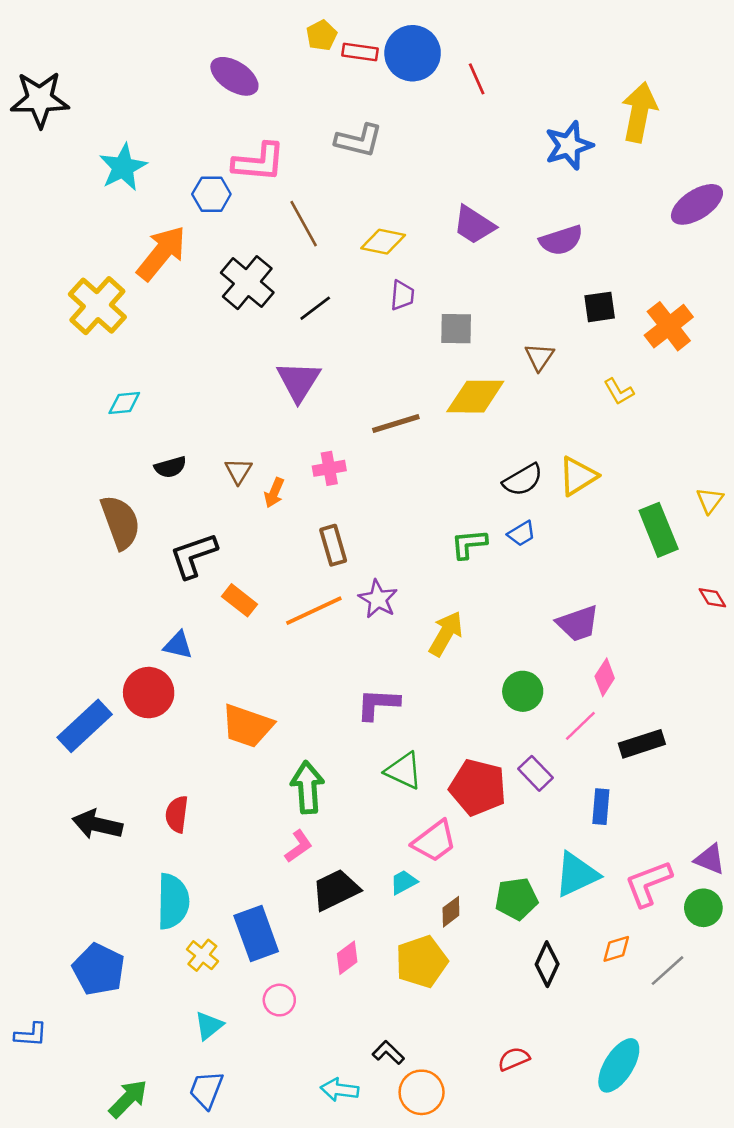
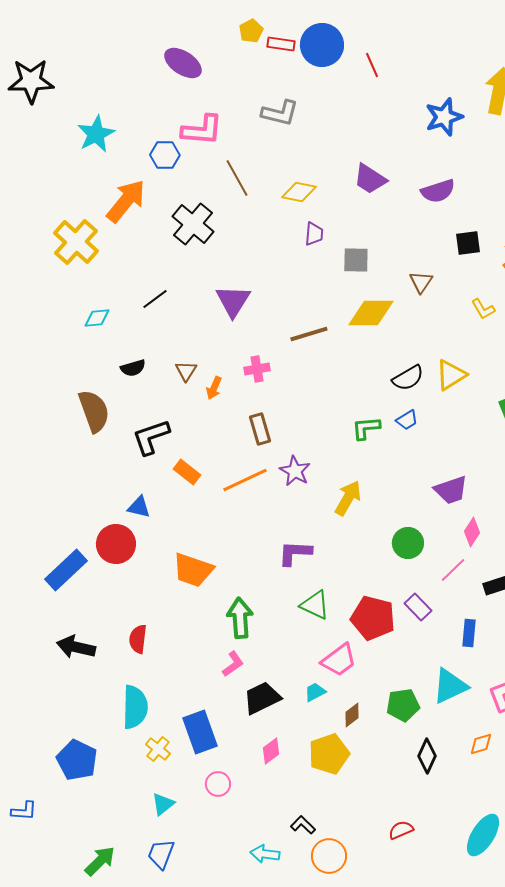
black line: (315, 308) -> (155, 299), moved

